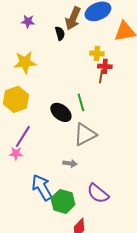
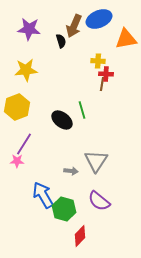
purple star: (28, 21) -> (29, 29), size x1.6
gray triangle: (85, 134) -> (96, 161), moved, turned -30

